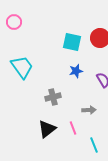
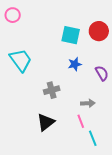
pink line: (73, 128) -> (81, 121), moved

